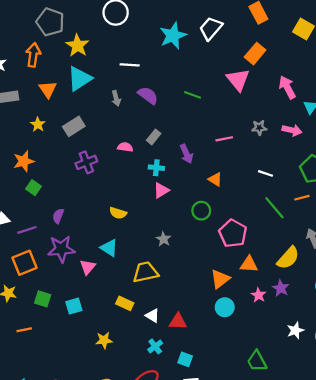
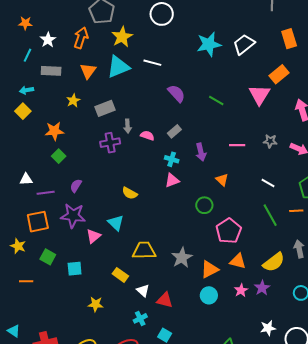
white line: (130, 65) -> (152, 63), moved
gray arrow: (116, 98) -> (128, 126), moved
gray star: (163, 239) -> (182, 258), moved, size x1.5

